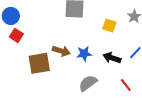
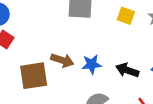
yellow square: (109, 26) -> (126, 16), moved

